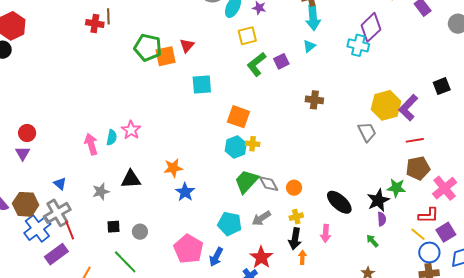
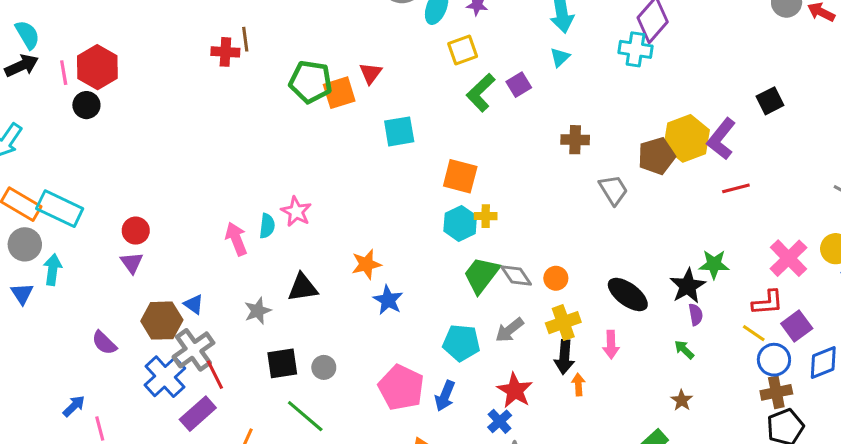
gray trapezoid: (367, 132) -> (613, 190), moved
brown pentagon: (418, 168) -> (657, 156), moved
brown hexagon: (26, 204) -> (162, 321), moved
yellow cross: (296, 217) -> (563, 323), size x1.5
black square: (113, 227) -> (282, 363), size x1.5

